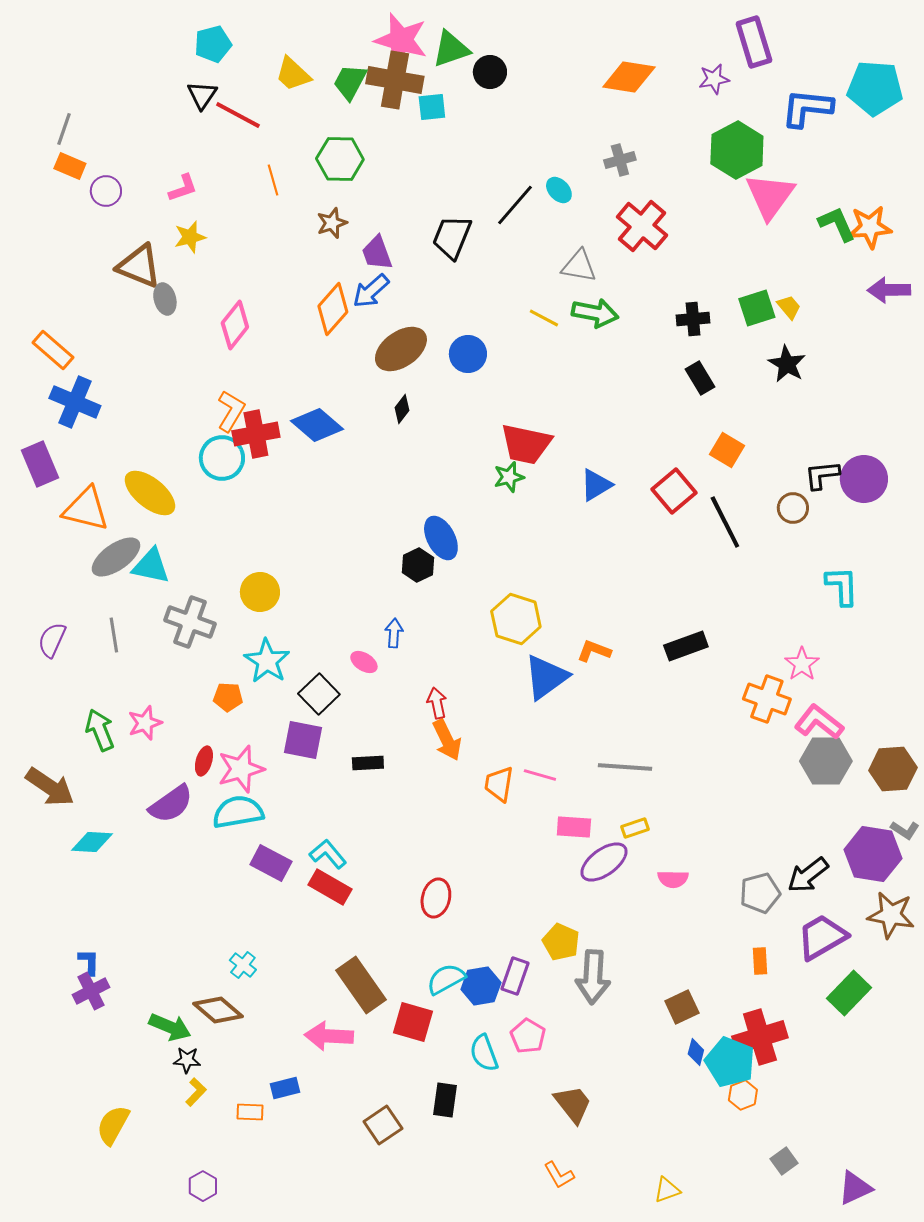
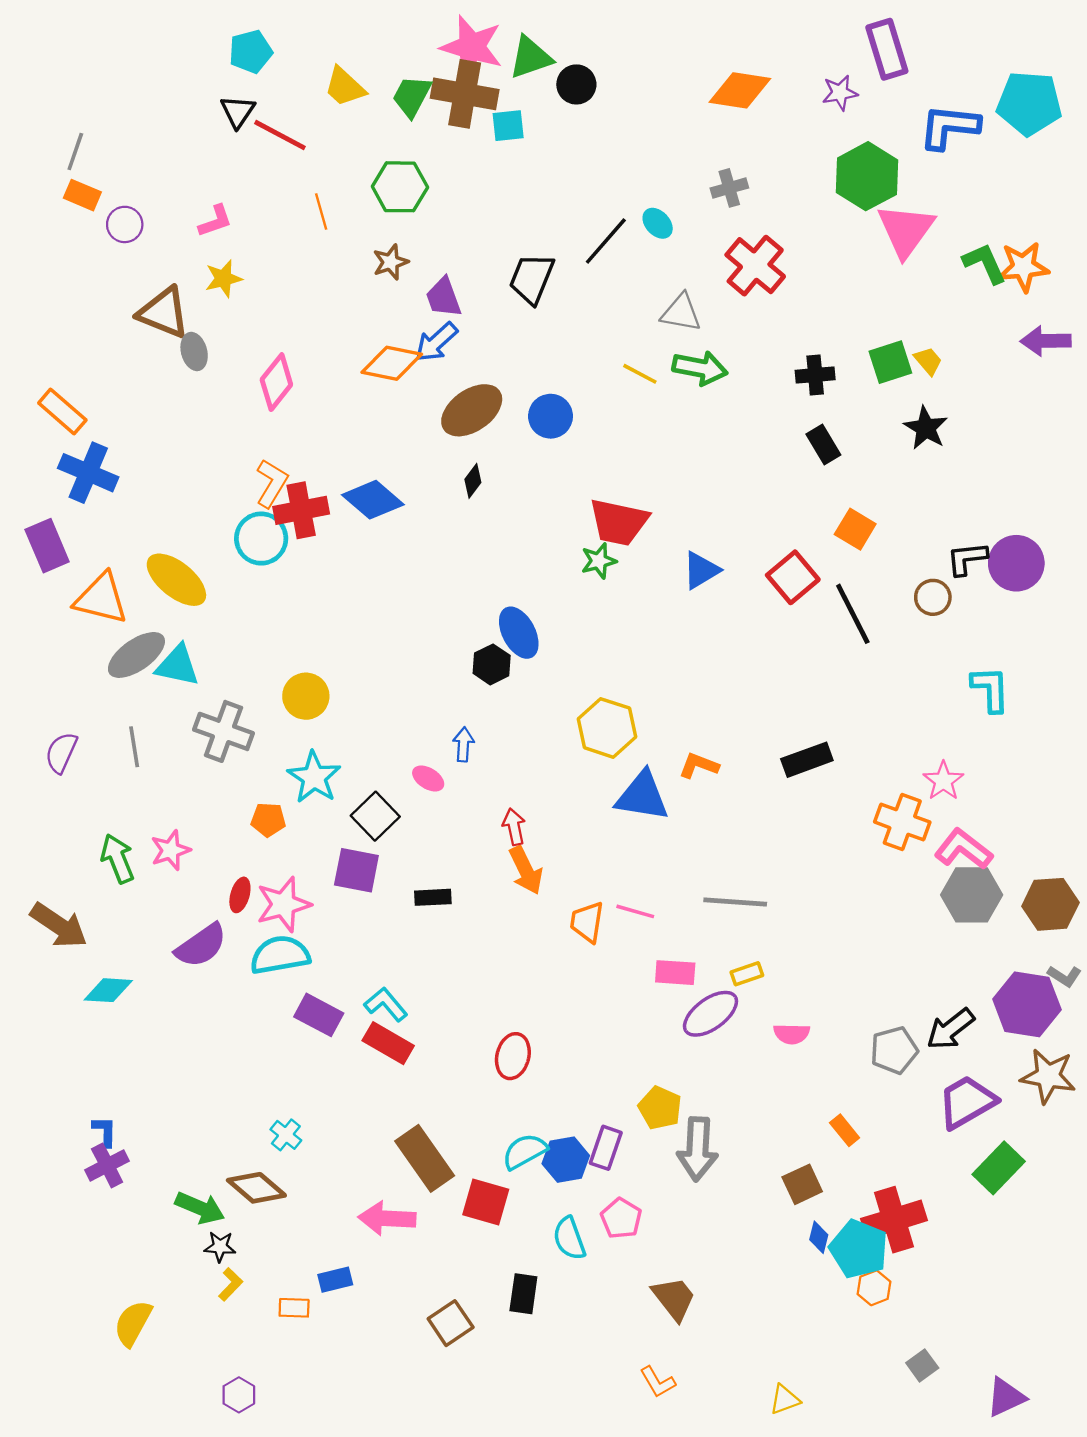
orange diamond: (333, 309) -> (392, 363), turned 60
blue triangle: (546, 677) -> (642, 796), turned 45
orange rectangle: (760, 961) -> (845, 1130), moved, turned -36

